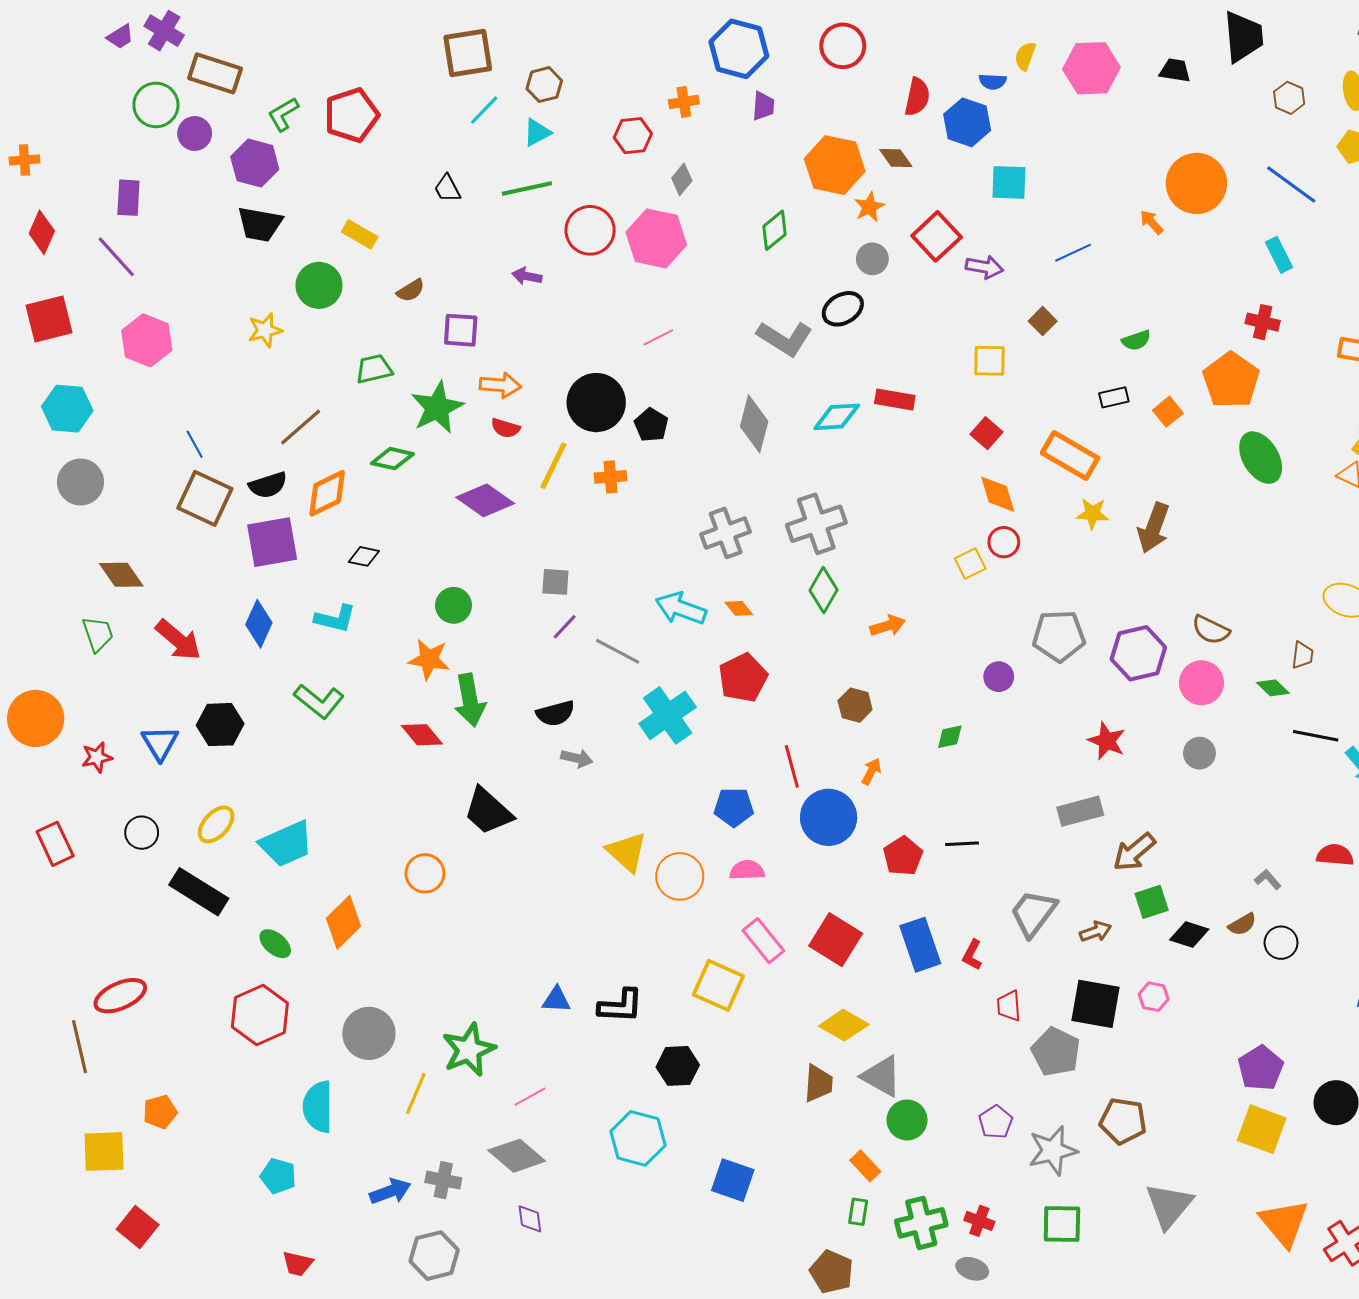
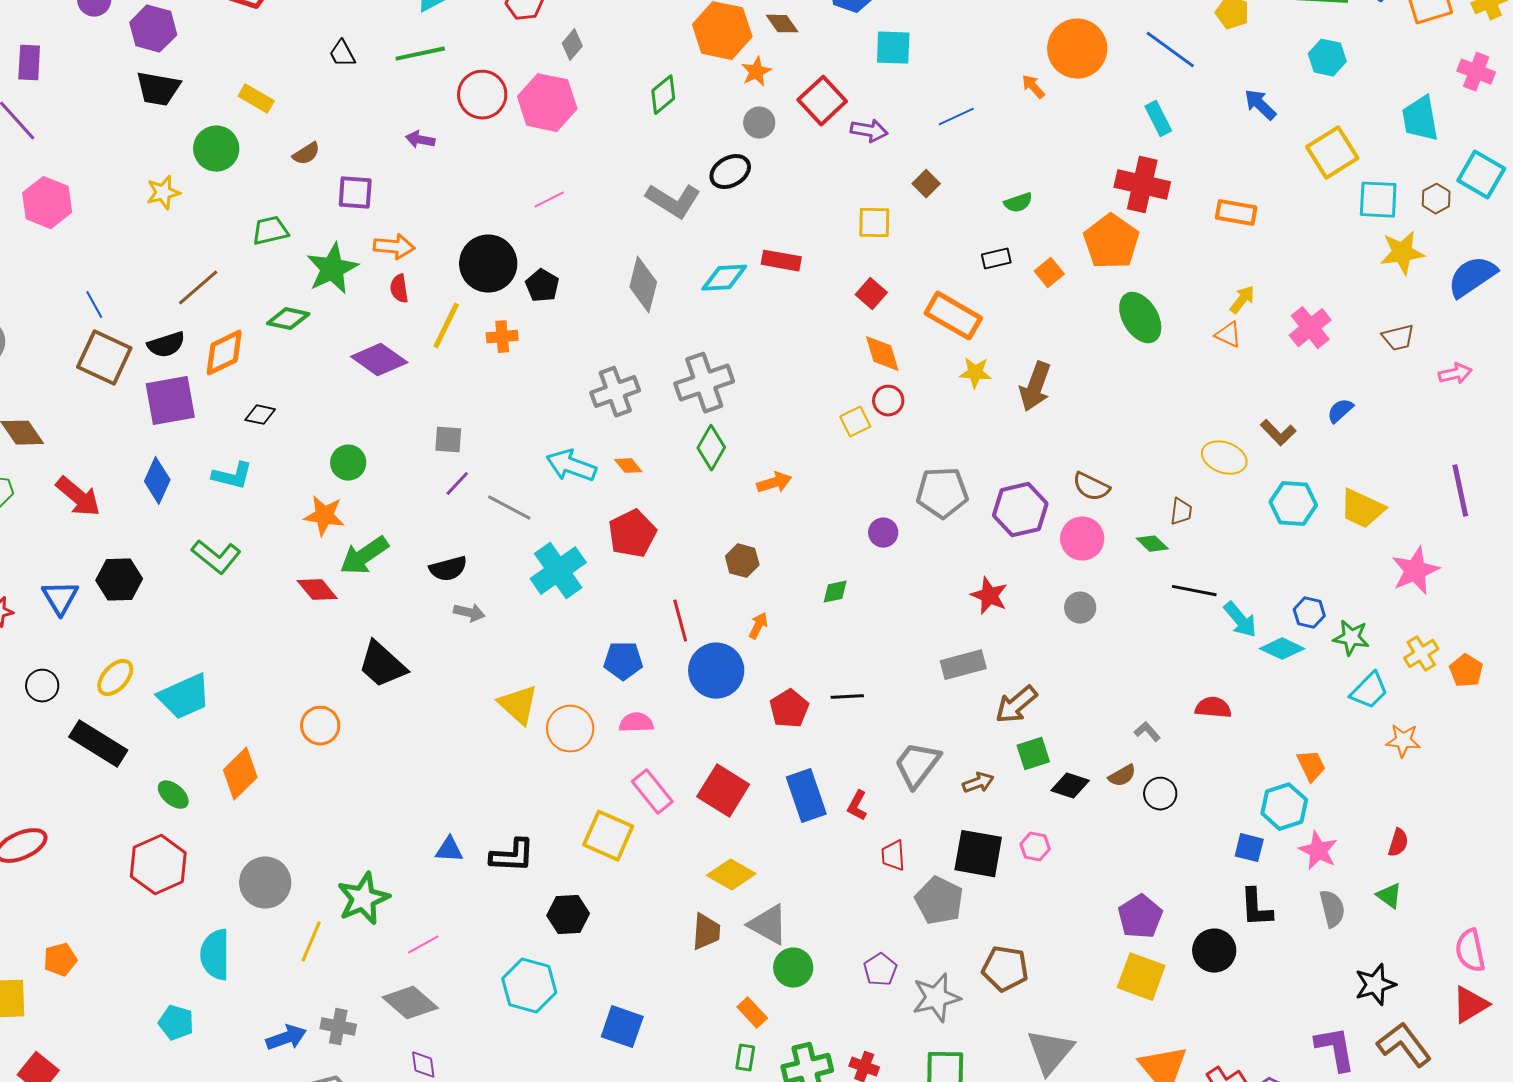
red cross: (1263, 322) -> (1142, 185), size x1.6
red semicircle: (505, 428) -> (399, 289), turned 64
green arrow: (470, 700) -> (364, 556), turned 66

